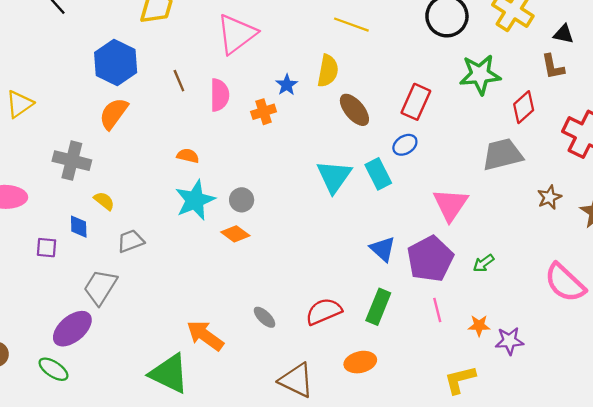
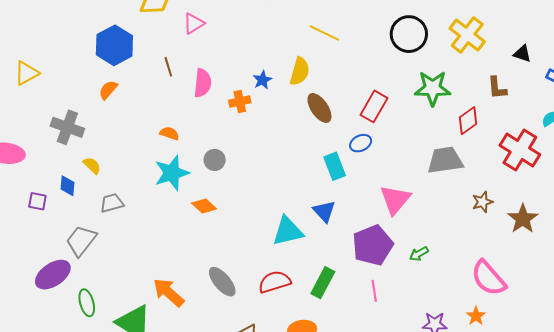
pink triangle: (237, 34) -> (194, 23), moved, size x0.6
black triangle: (564, 34) -> (522, 54), moved
orange semicircle: (114, 114) -> (108, 90), size x0.7
cyan triangle: (334, 176) -> (288, 231), moved, turned 36
gray circle: (242, 200) -> (215, 160), moved
blue triangle: (383, 249) -> (324, 211), moved
gray ellipse: (264, 317) -> (222, 282), size x1.5
orange star: (479, 326) -> (476, 316), moved, turned 30
green ellipse: (53, 369) -> (87, 303), moved, turned 36

